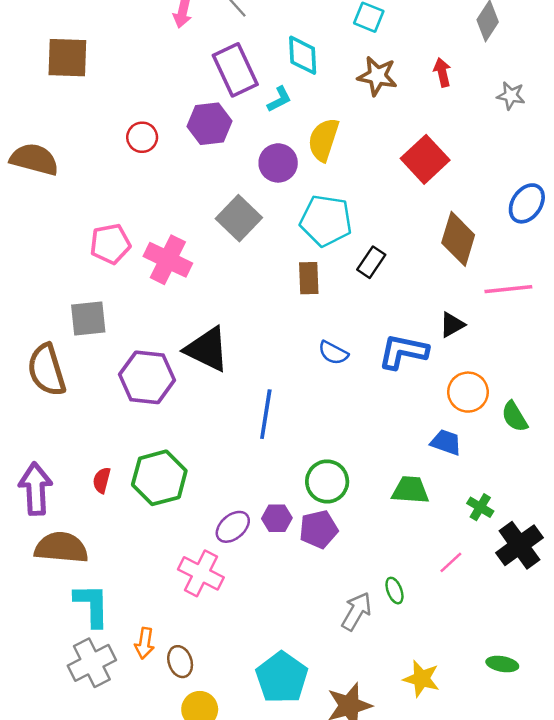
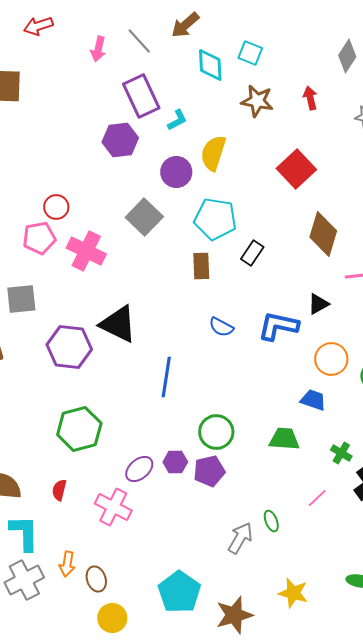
cyan diamond: (303, 55) -> (210, 65), moved
red circle: (142, 137) -> (56, 207), moved
red semicircle: (102, 480) -> (59, 490), moved

